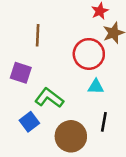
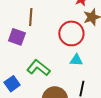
purple square: (21, 73) -> (17, 37), moved
blue square: (29, 122) -> (12, 84), moved

